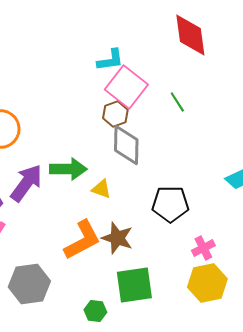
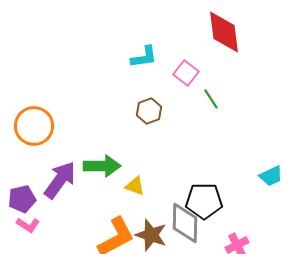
pink square: (126, 87) -> (186, 73), moved, size x0.6
gray diamond: (126, 145) -> (185, 223), moved

